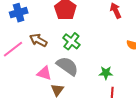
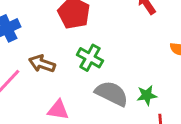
gray semicircle: (67, 66) -> (112, 94), moved

